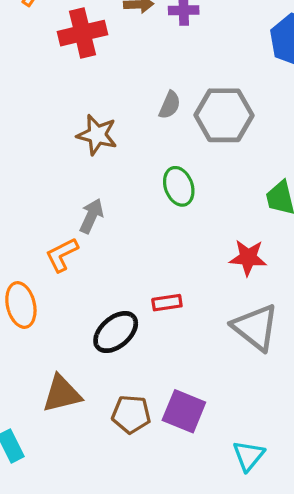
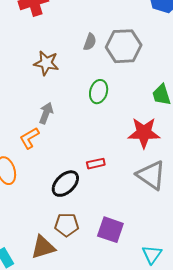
green ellipse: (179, 186) -> (99, 92), turned 40
red star: (248, 258) -> (144, 133), size x1.4
brown triangle: (62, 394) -> (43, 247), moved
brown pentagon: (131, 414) -> (67, 225), moved

